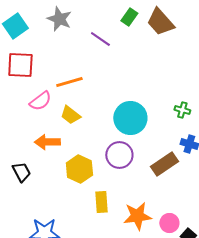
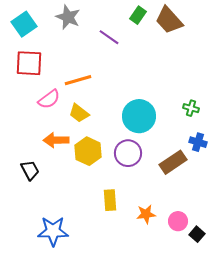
yellow hexagon: (79, 169) -> (88, 151), moved
orange star: (137, 216) -> (146, 214), size x0.7

